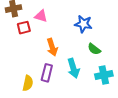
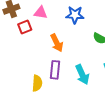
blue star: (83, 24) -> (75, 15), moved
cyan arrow: (73, 68) -> (82, 75), moved

